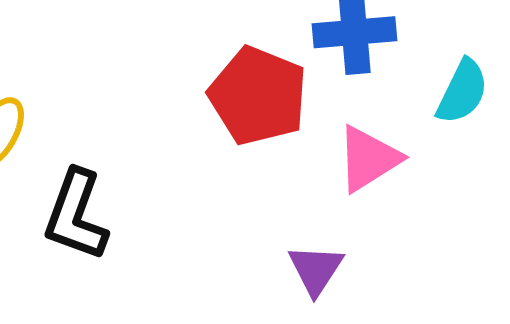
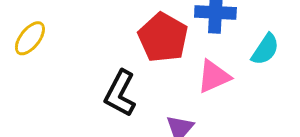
black L-shape: (76, 215) -> (120, 93), moved

